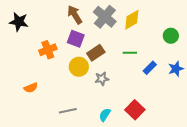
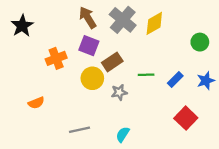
black star: (19, 22) -> (22, 26), turned 30
green line: (130, 53) -> (146, 75), moved
red square: (135, 110) -> (186, 118), moved

